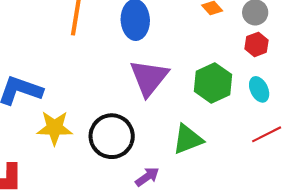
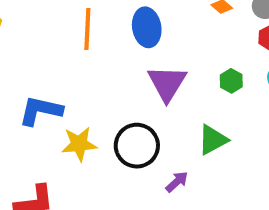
green hexagon: (213, 83) -> (231, 81), size x0.6

